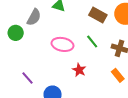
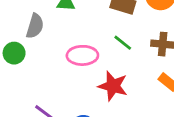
red star: (79, 70) -> (113, 86), size x1.5

